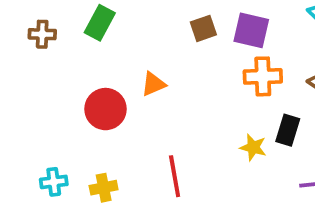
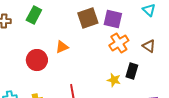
brown square: (203, 28) -> (88, 18), size x1.5
orange cross: (263, 76) -> (119, 43), turned -30

